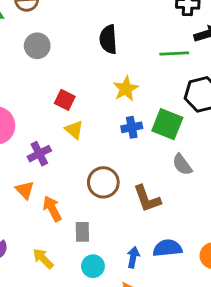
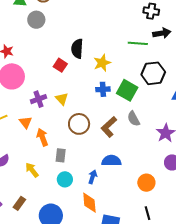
black semicircle: (108, 39) -> (77, 49), moved
gray circle: (37, 46) -> (36, 20), moved
yellow triangle: (74, 130) -> (62, 99), moved
brown L-shape: (147, 199) -> (109, 127), moved, turned 60
blue semicircle: (167, 248) -> (112, 161), moved

